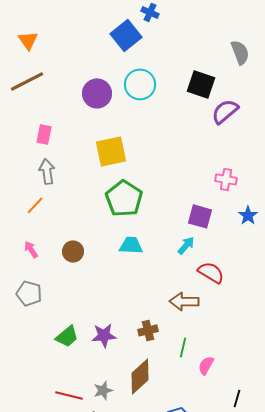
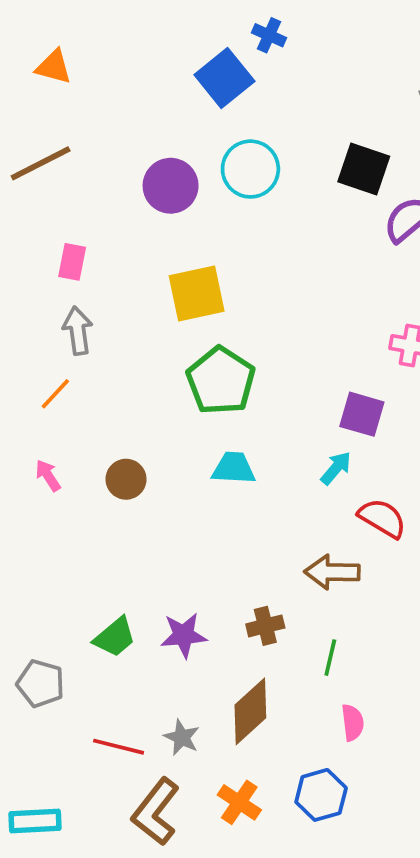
orange triangle: (28, 40) -> (54, 67), moved, turned -40
gray pentagon: (29, 293) -> (41, 684), moved
pink semicircle: (206, 365) -> (353, 723), moved, turned 144
gray star: (103, 390) -> (182, 737), turned -30

